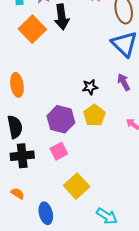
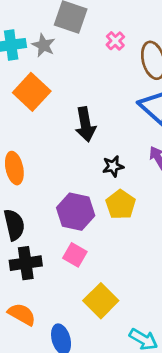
black arrow: (62, 17) -> (85, 124), moved
pink square: (59, 151) -> (75, 255), turned -30
orange semicircle: (18, 193) -> (22, 314), size x1.5

